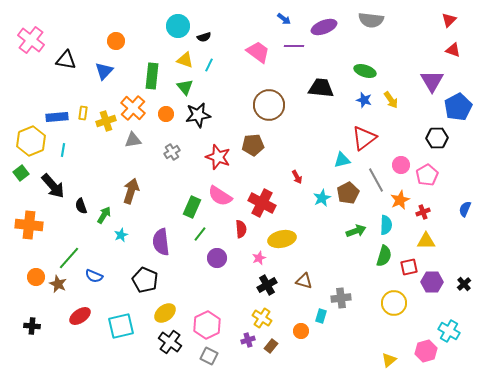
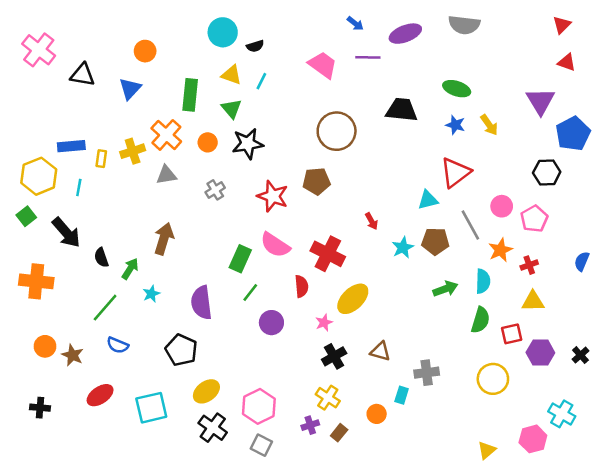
yellow rectangle: (83, 113) -> (101, 159), moved
brown pentagon: (348, 193) -> (435, 241), turned 30
yellow ellipse: (282, 239) -> (353, 299), turned -32
green line: (69, 258) -> (105, 308), moved

